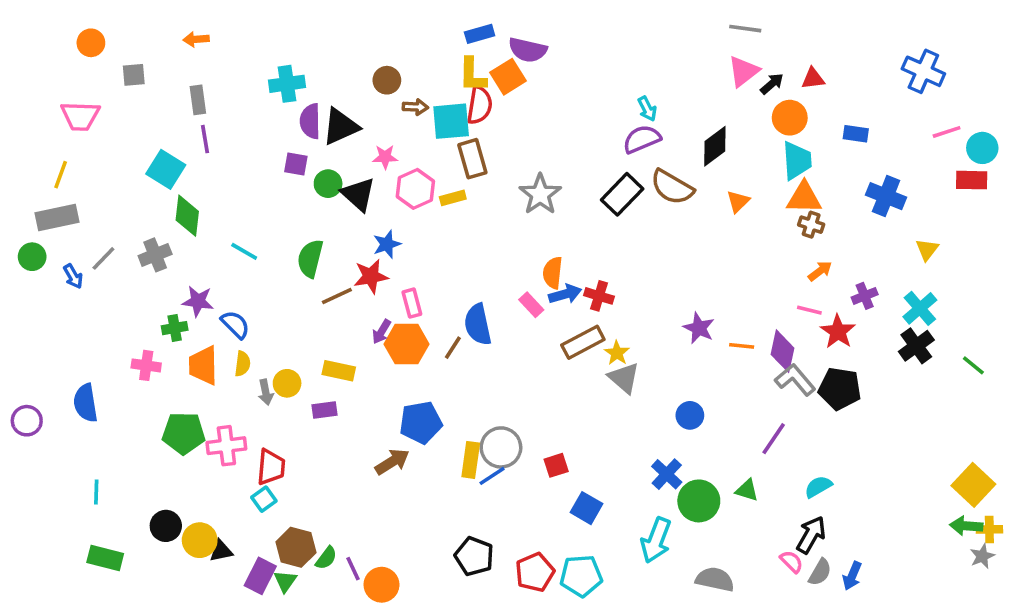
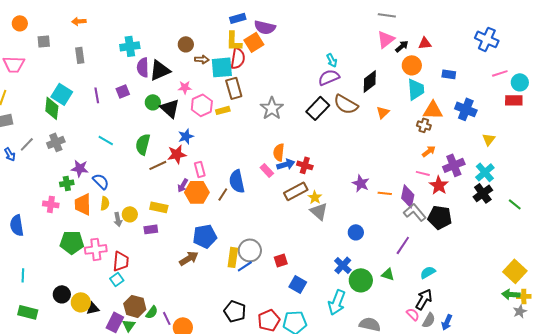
purple line: (205, 139) -> (97, 95), moved
purple square: (296, 164) -> (123, 91), moved, turned -32
orange triangle: (804, 198) -> (433, 110), moved
green diamond: (187, 216) -> (52, 108), moved
purple cross: (865, 296) -> (454, 165), size x1.5

